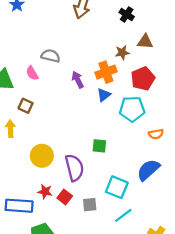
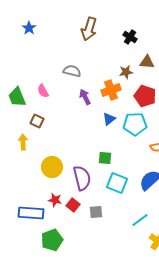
gray semicircle: (51, 56) -> (72, 71), moved
red pentagon: (143, 79) -> (145, 96), turned -30
blue triangle: (104, 95) -> (109, 119), moved
cyan square: (117, 187) -> (117, 183), moved
cyan line: (123, 215) -> (140, 220), moved

